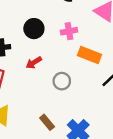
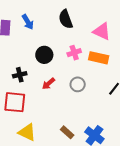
orange rectangle: (90, 55) -> (99, 58), moved
gray circle: (62, 81) -> (78, 84), moved

